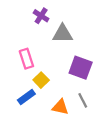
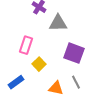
pink rectangle: (26, 59) -> (26, 45), turned 36
blue rectangle: (26, 97) -> (16, 82), moved

